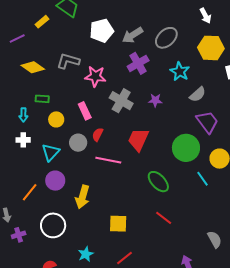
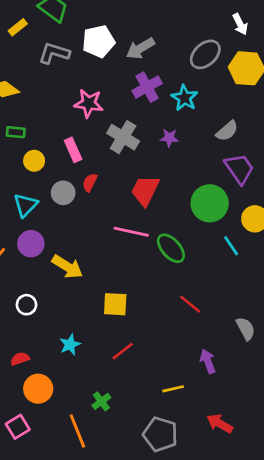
gray ellipse: (166, 38) -> (205, 54), moved
gray L-shape: (68, 61) -> (54, 53), moved
cyan star: (180, 71) -> (184, 98), moved
pink line: (108, 160) -> (131, 232), moved
yellow arrow: (82, 197) -> (67, 267), turned -75
red line: (164, 218) -> (190, 304), moved
white circle: (53, 225) -> (26, 305), size x0.6

